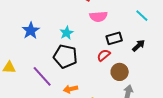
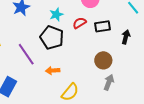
black arrow: (139, 46) -> (126, 37), turned -40
red semicircle: (104, 55) -> (79, 23), moved

